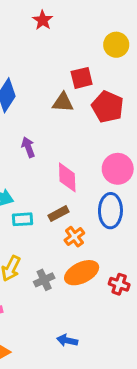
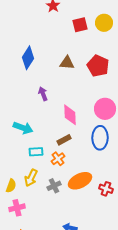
red square: (82, 78) -> (80, 25), moved
cyan rectangle: (22, 219) -> (36, 152), moved
orange cross: (74, 237) -> (58, 159), moved

